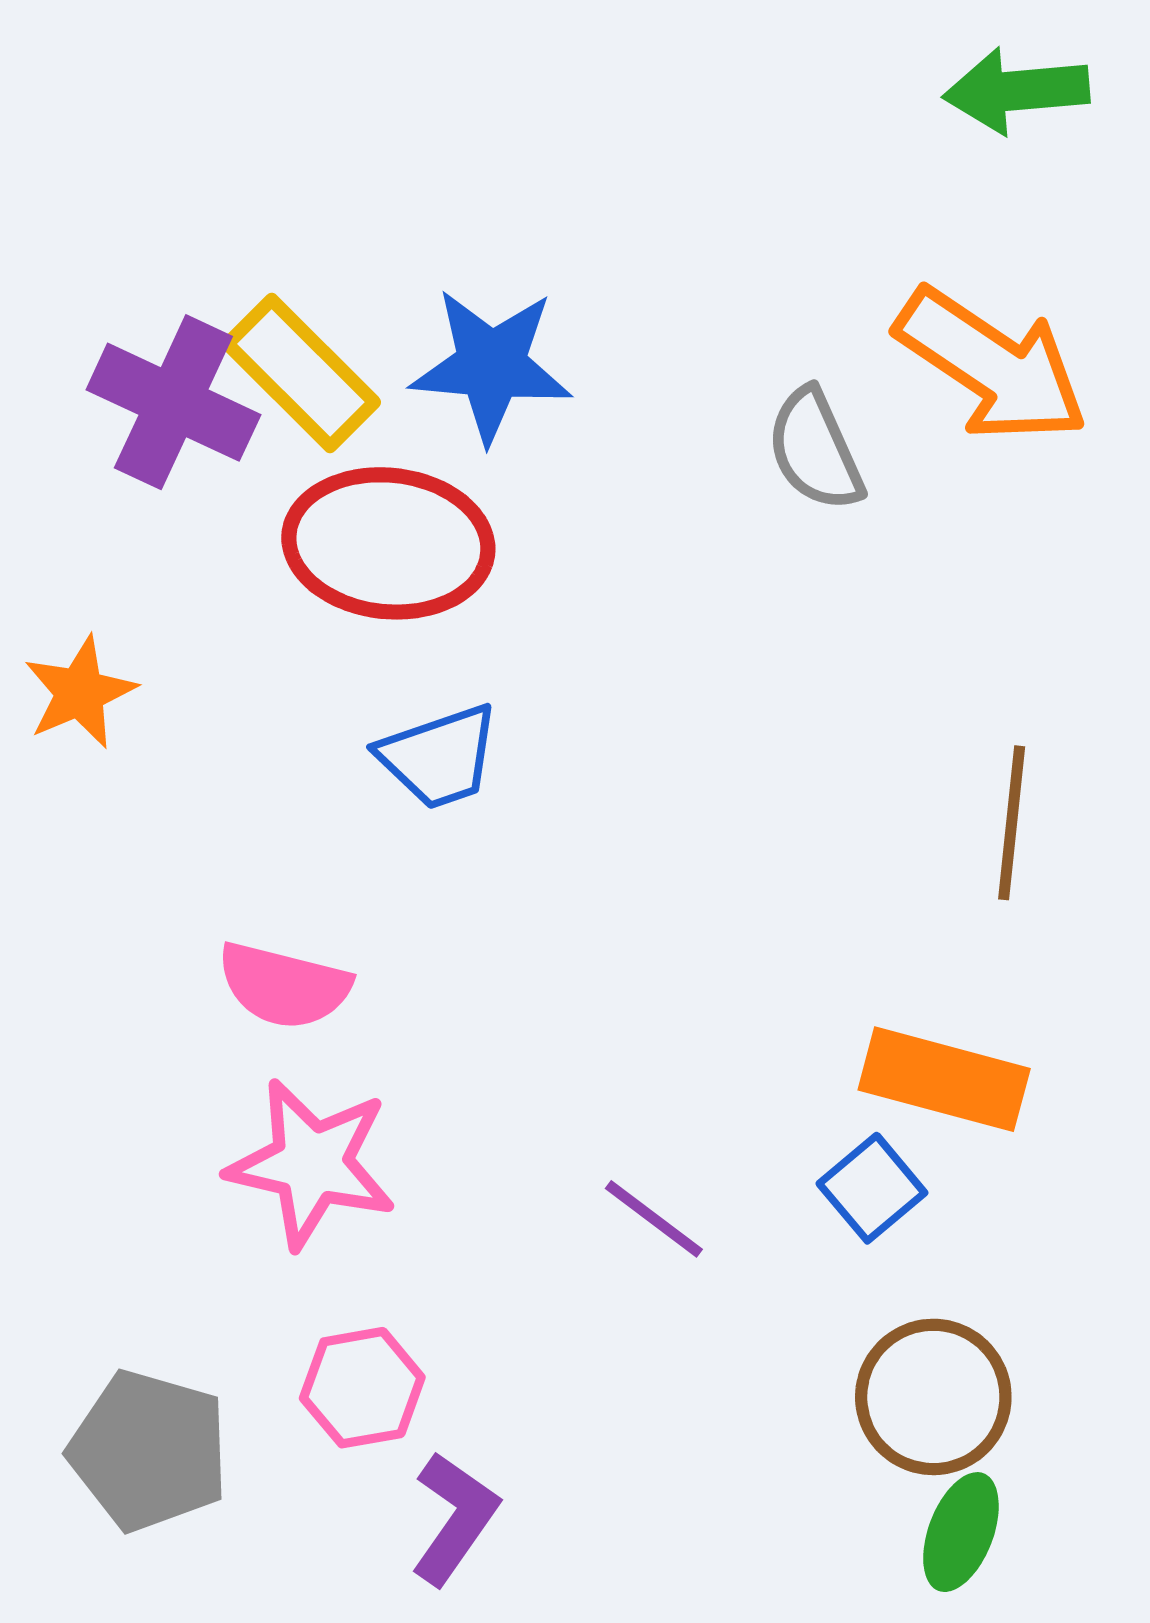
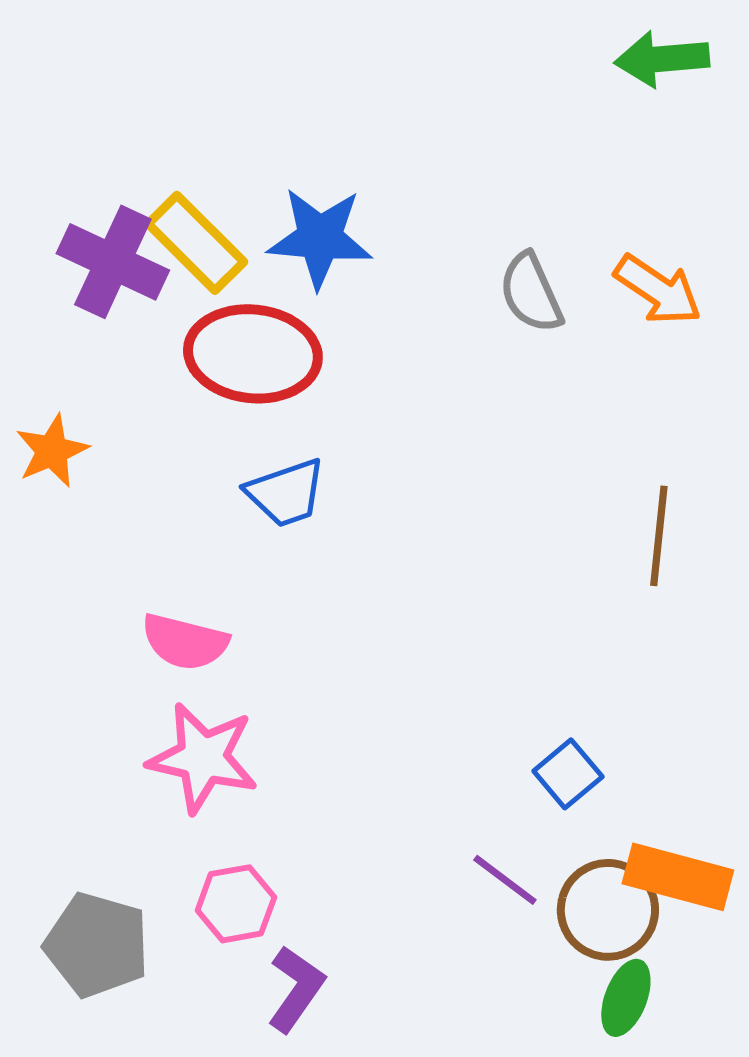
orange arrow: (992, 365) -> (658, 290), moved, size x0.7
orange rectangle: (944, 1079) -> (678, 877), moved
purple line: (654, 1219) -> (505, 880), moved

